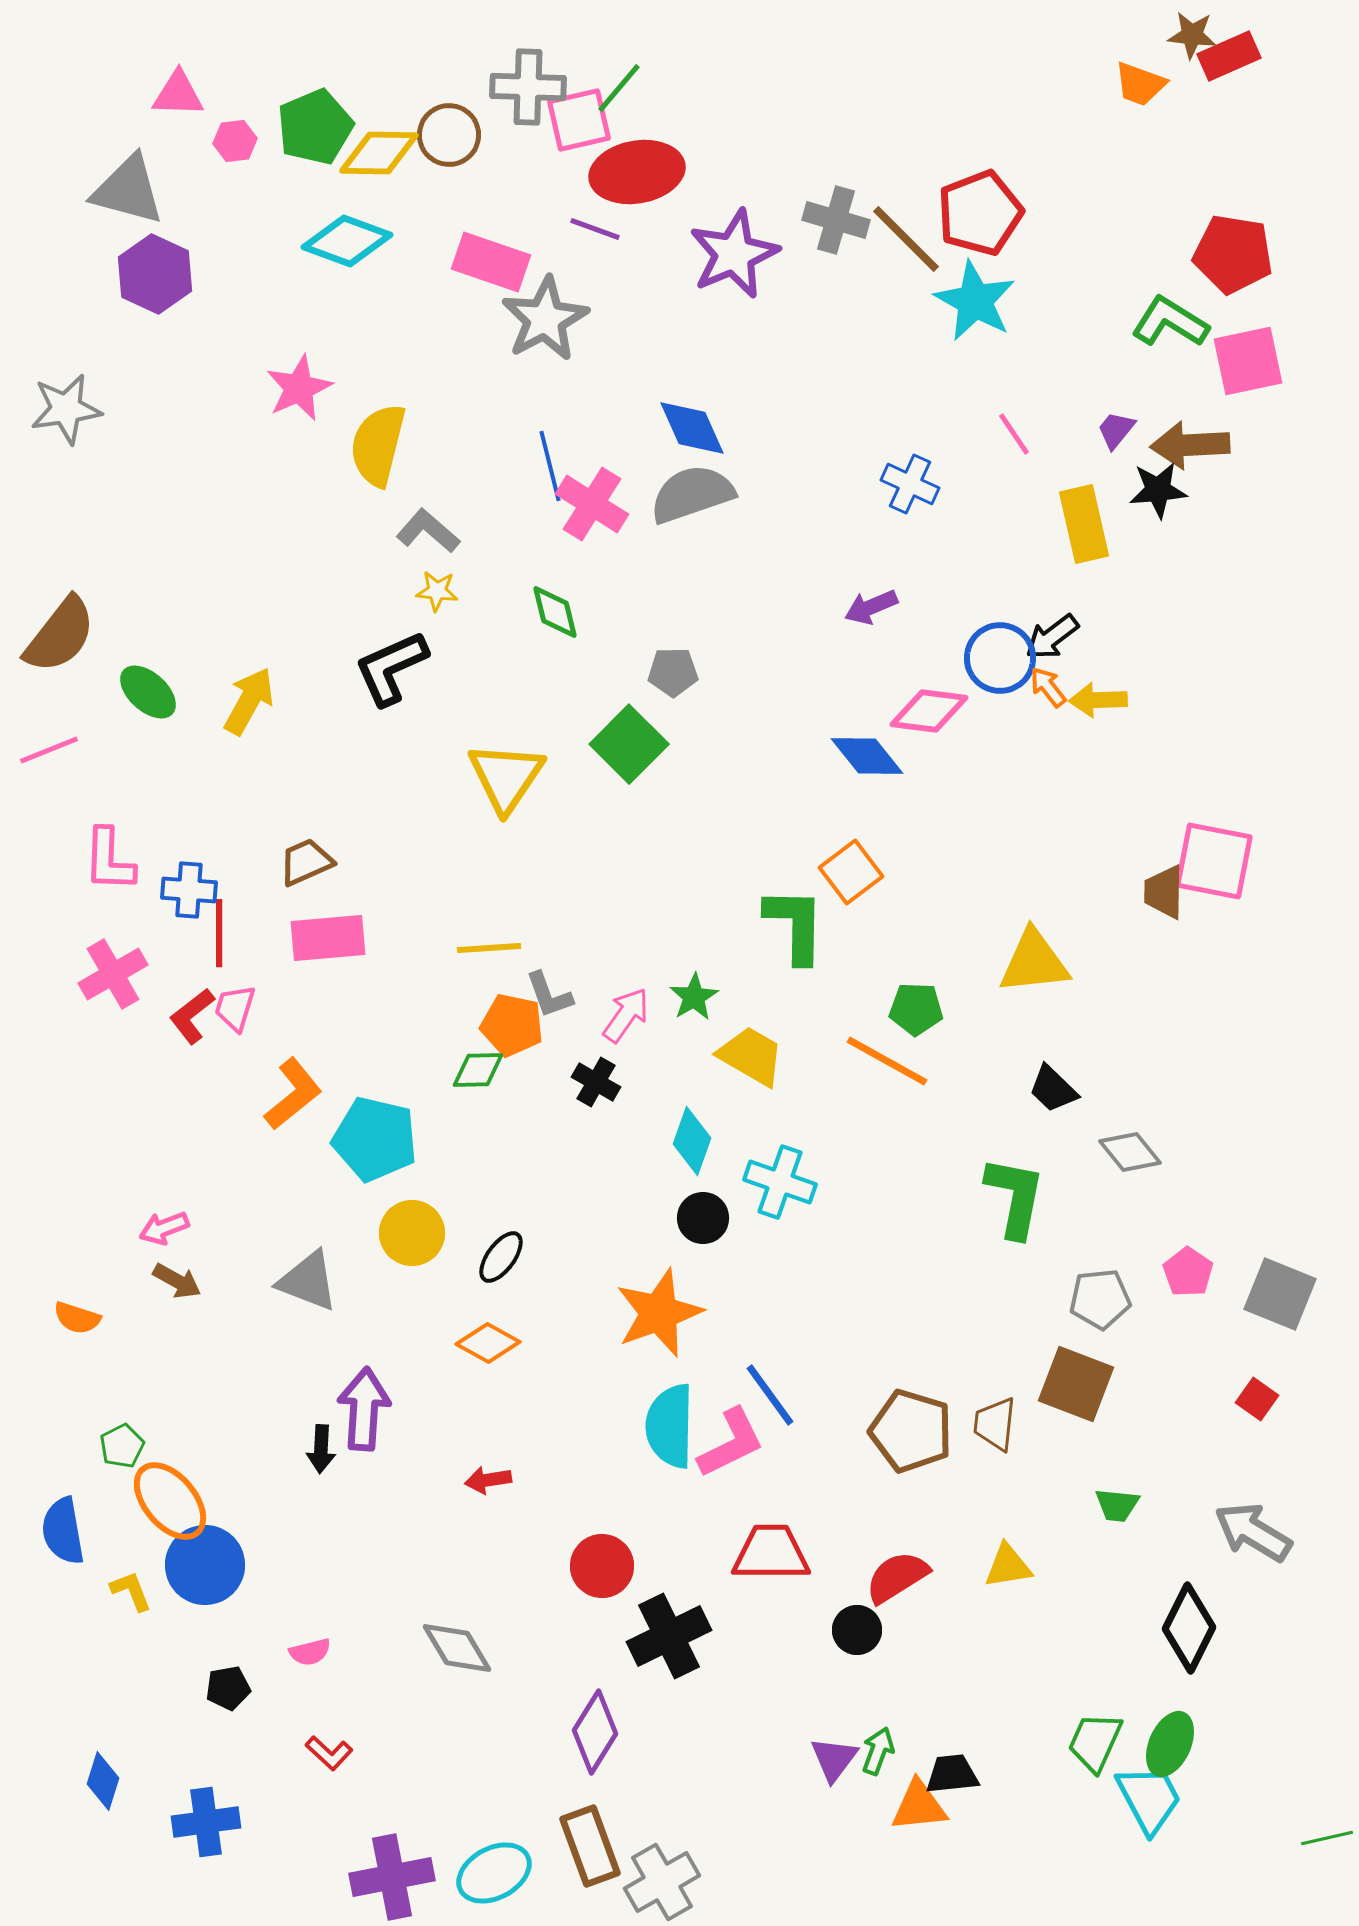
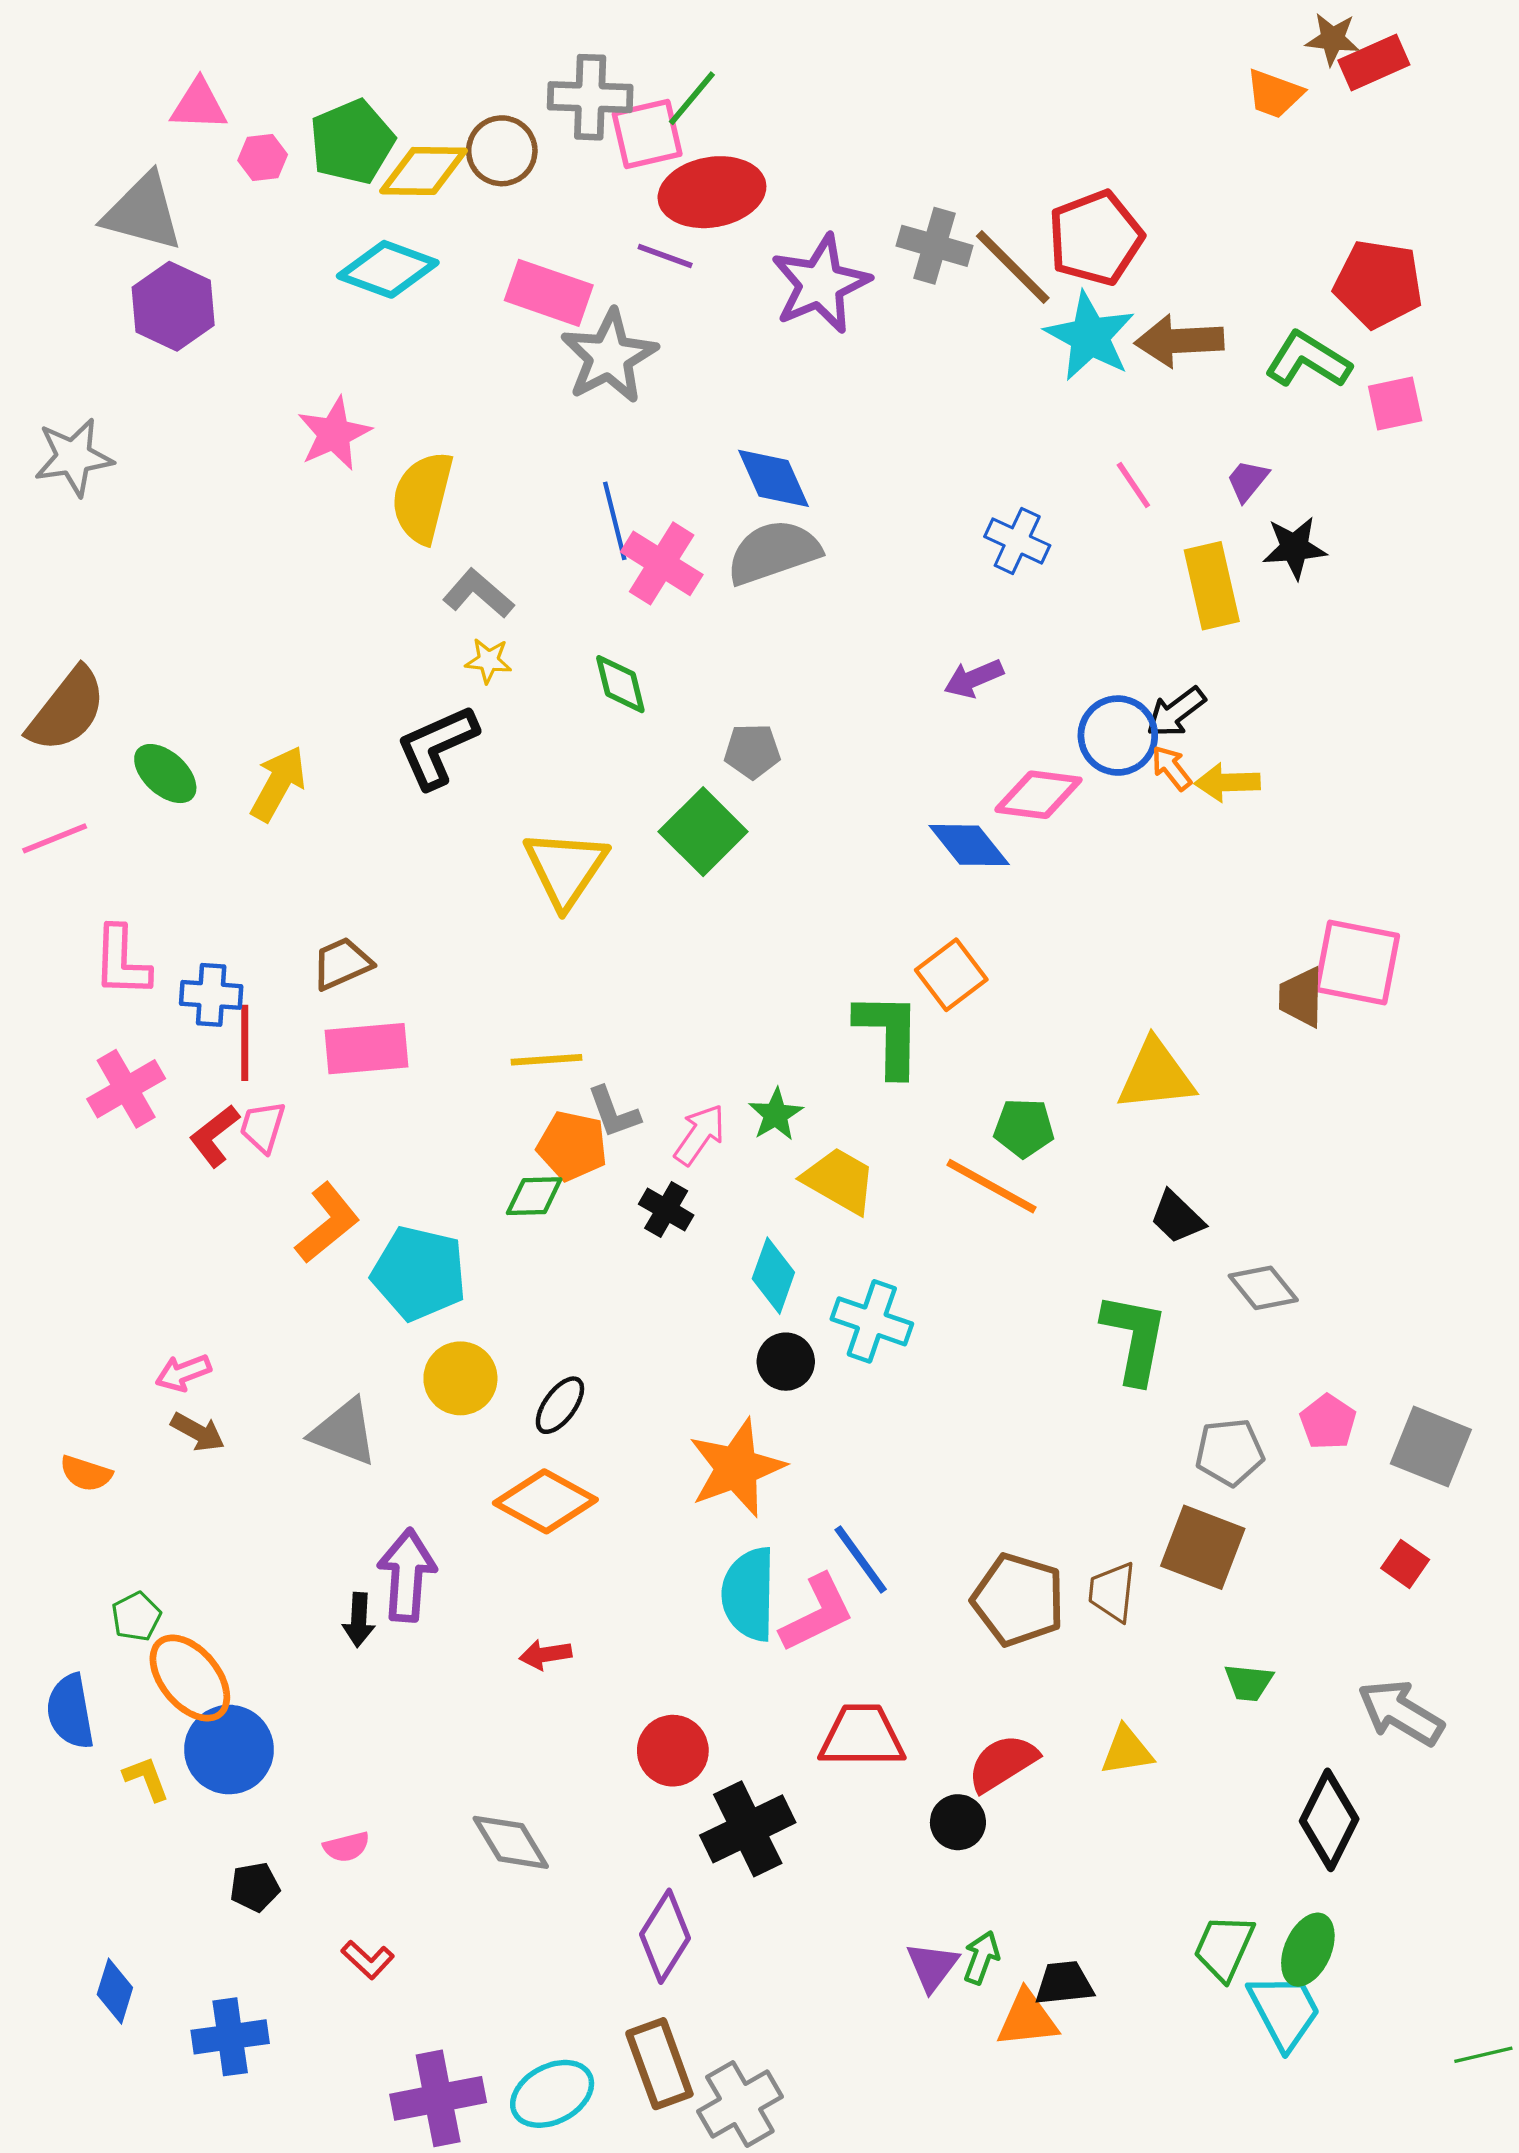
pink square: (1248, 361) -> (1395, 403), size x0.7
brown arrow: (1190, 445) -> (1179, 341), moved
orange diamond: (488, 1343) -> (545, 1501), size x1.4

